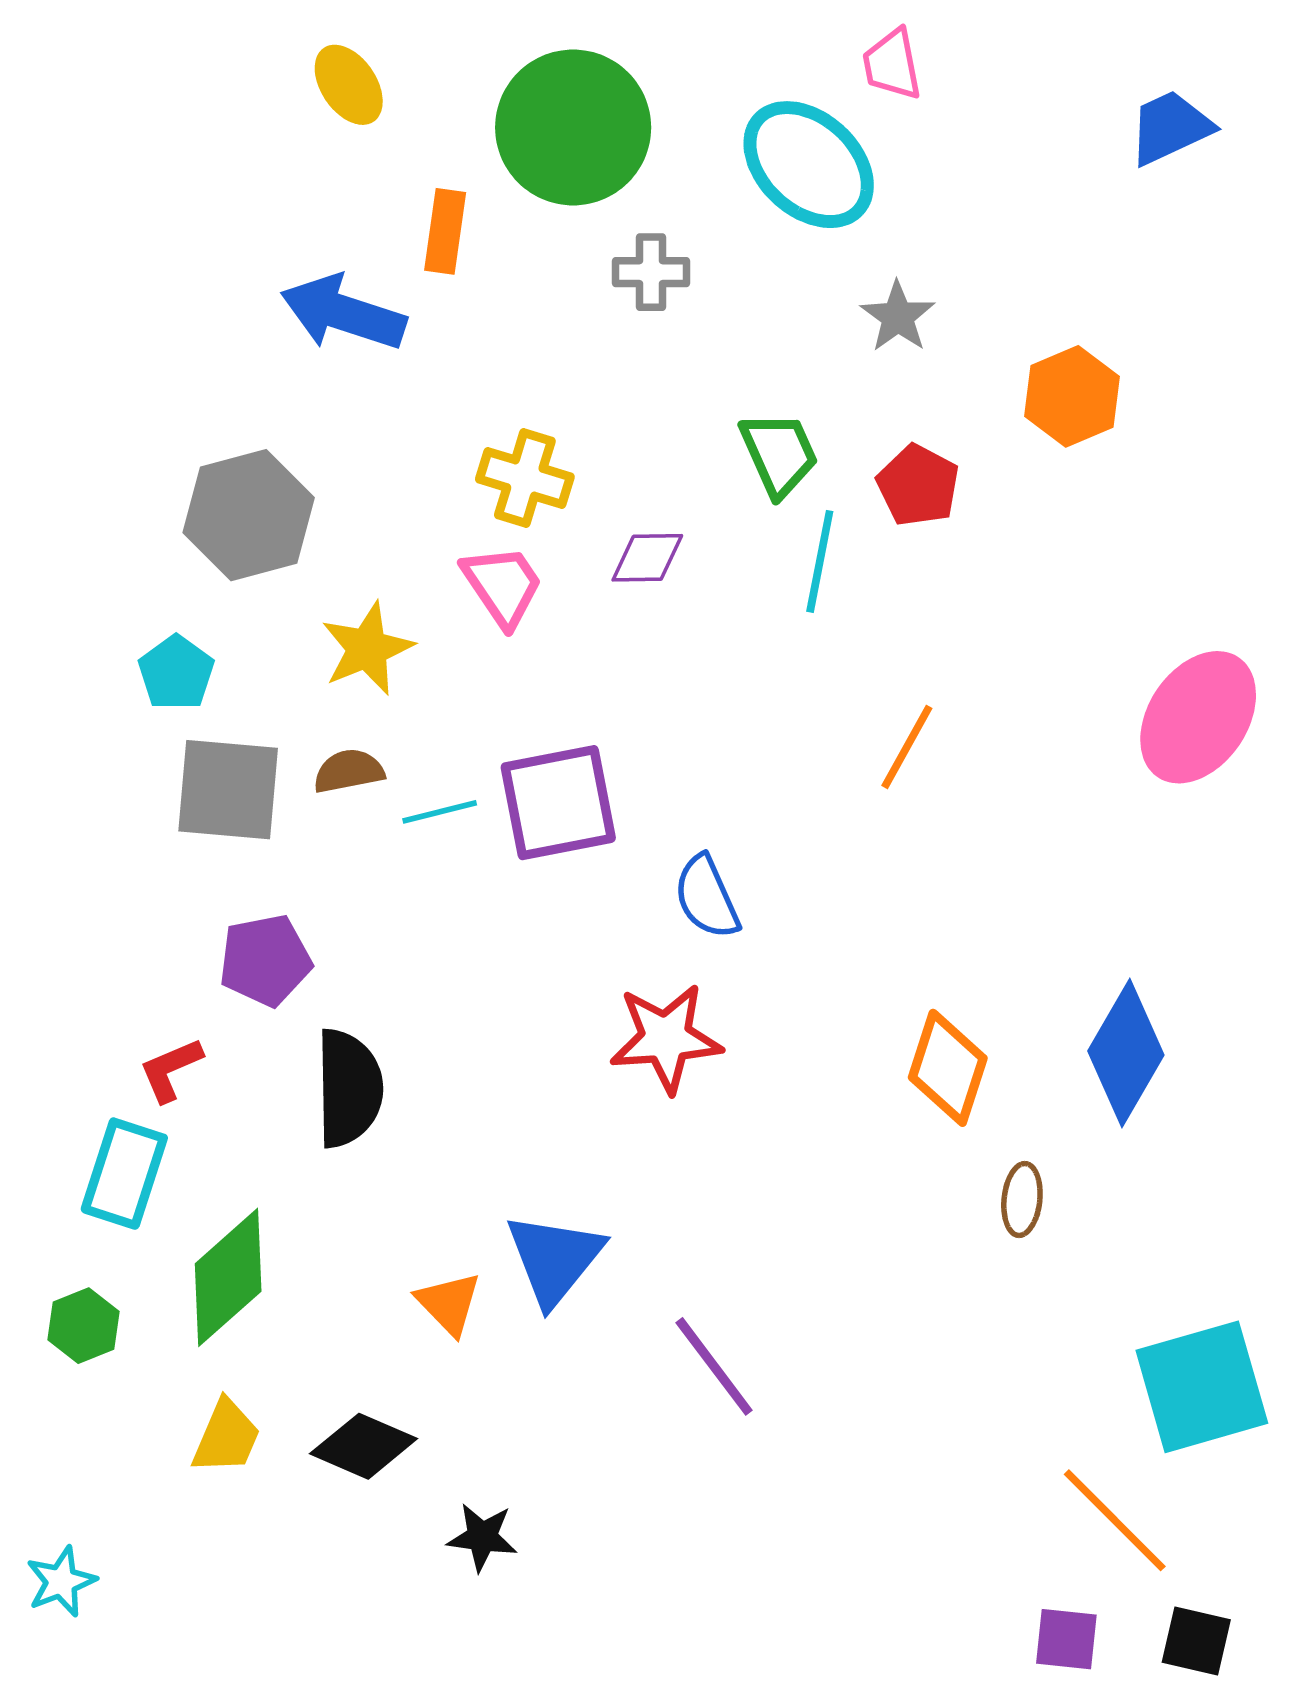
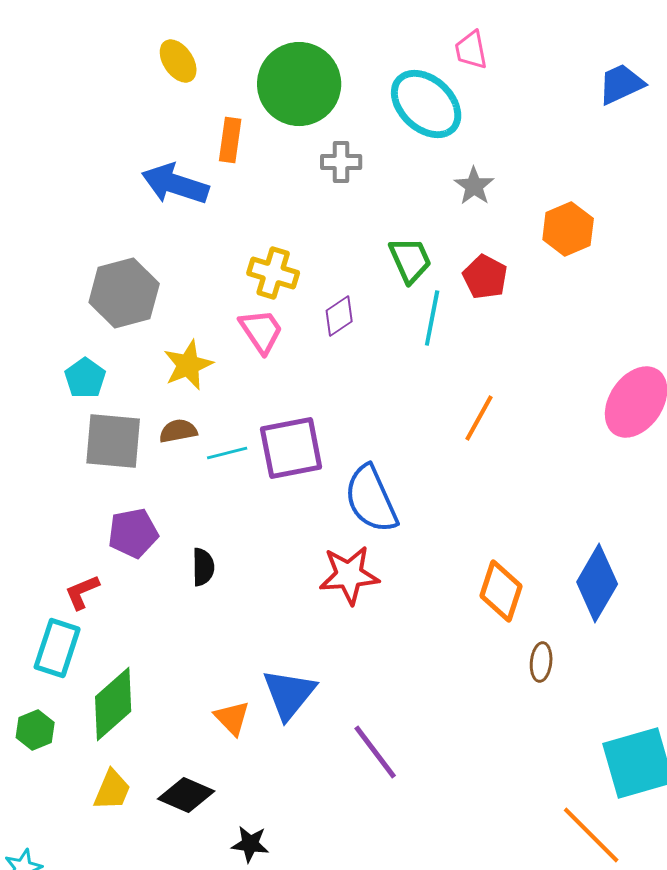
purple diamond: (647, 558) -> (339, 316), turned -33
blue semicircle: (707, 897) -> (371, 499), size x1.5
black semicircle: (349, 1088) -> (203, 567), moved, size x0.6

